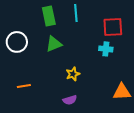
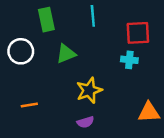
green rectangle: (49, 16) -> (46, 20), moved
yellow star: (73, 74) -> (89, 90), size x1.5

